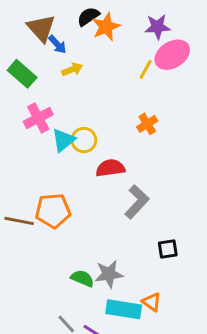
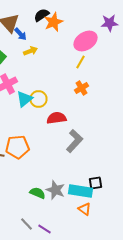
purple star: (157, 27) -> (110, 23), moved
pink ellipse: (172, 55) -> (86, 41), moved
yellow line: (146, 69) -> (80, 62), moved
black square: (168, 249) -> (96, 183), moved
gray star: (109, 274) -> (56, 190), turned 30
cyan rectangle: (124, 309) -> (80, 191), moved

